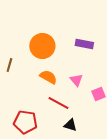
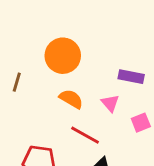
purple rectangle: (84, 44) -> (131, 77), moved

